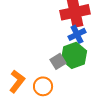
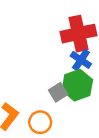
blue cross: (77, 34) -> (81, 60), turned -30

